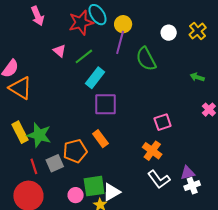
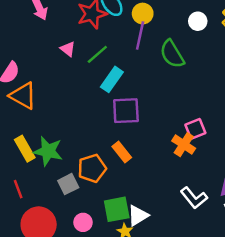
orange cross: (152, 151) -> (184, 145), moved
red line: (34, 166) -> (18, 189), moved
pink circle: (76, 195) -> (83, 222), moved

